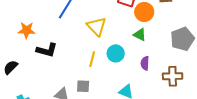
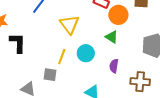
black L-shape: (47, 50) -> (18, 43), turned -110
gray square: (83, 86) -> (50, 75), moved

